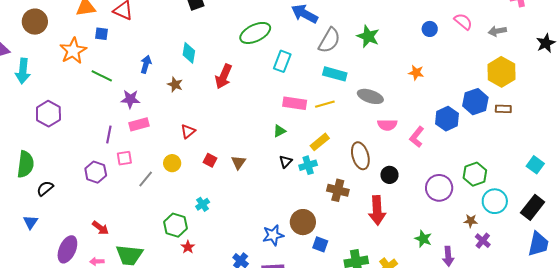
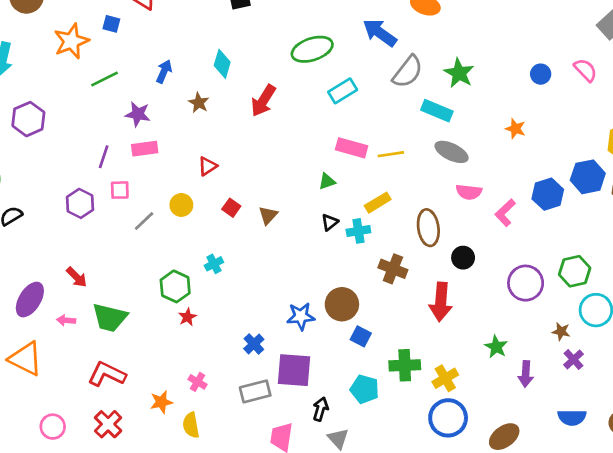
cyan rectangle: (282, 61) -> (343, 91), turned 30
cyan rectangle: (335, 74) -> (437, 111), moved
green line: (102, 76) -> (105, 79), turned -60

